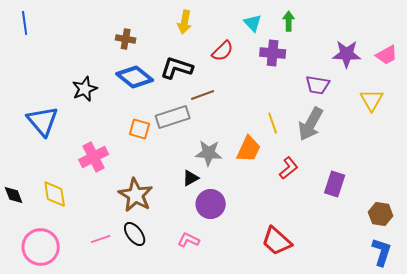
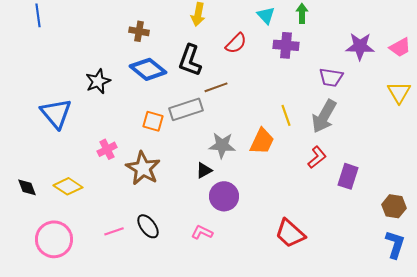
black L-shape: (177, 68) -> (190, 60), turned -88
yellow triangle: (372, 100) -> (399, 92), moved
pink cross: (94, 157) -> (107, 149), size x0.7
red L-shape: (289, 168) -> (317, 157), moved
yellow diamond: (55, 194) -> (68, 186), turned -48
brown star: (136, 195) -> (143, 168), moved

